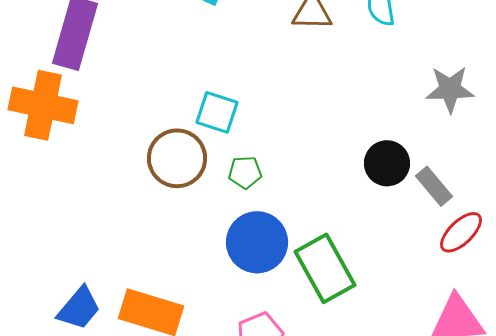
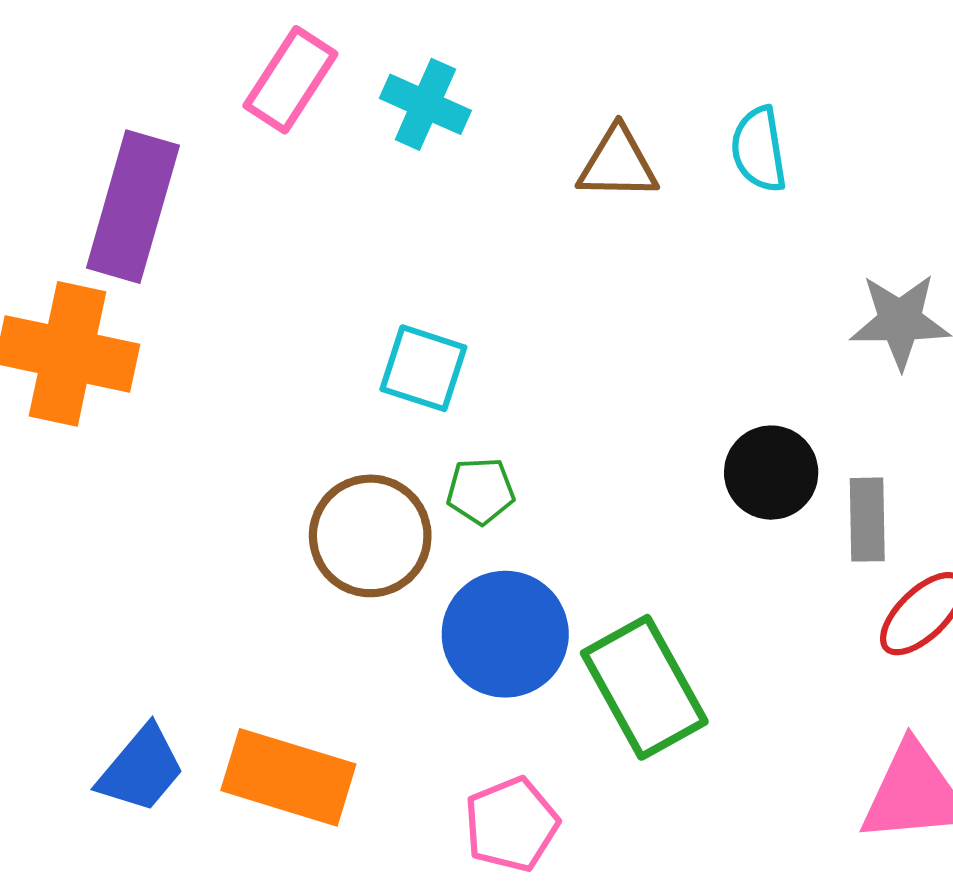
brown circle: (177, 158) -> (370, 536), moved
gray rectangle: (434, 186) -> (867, 520), turned 39

